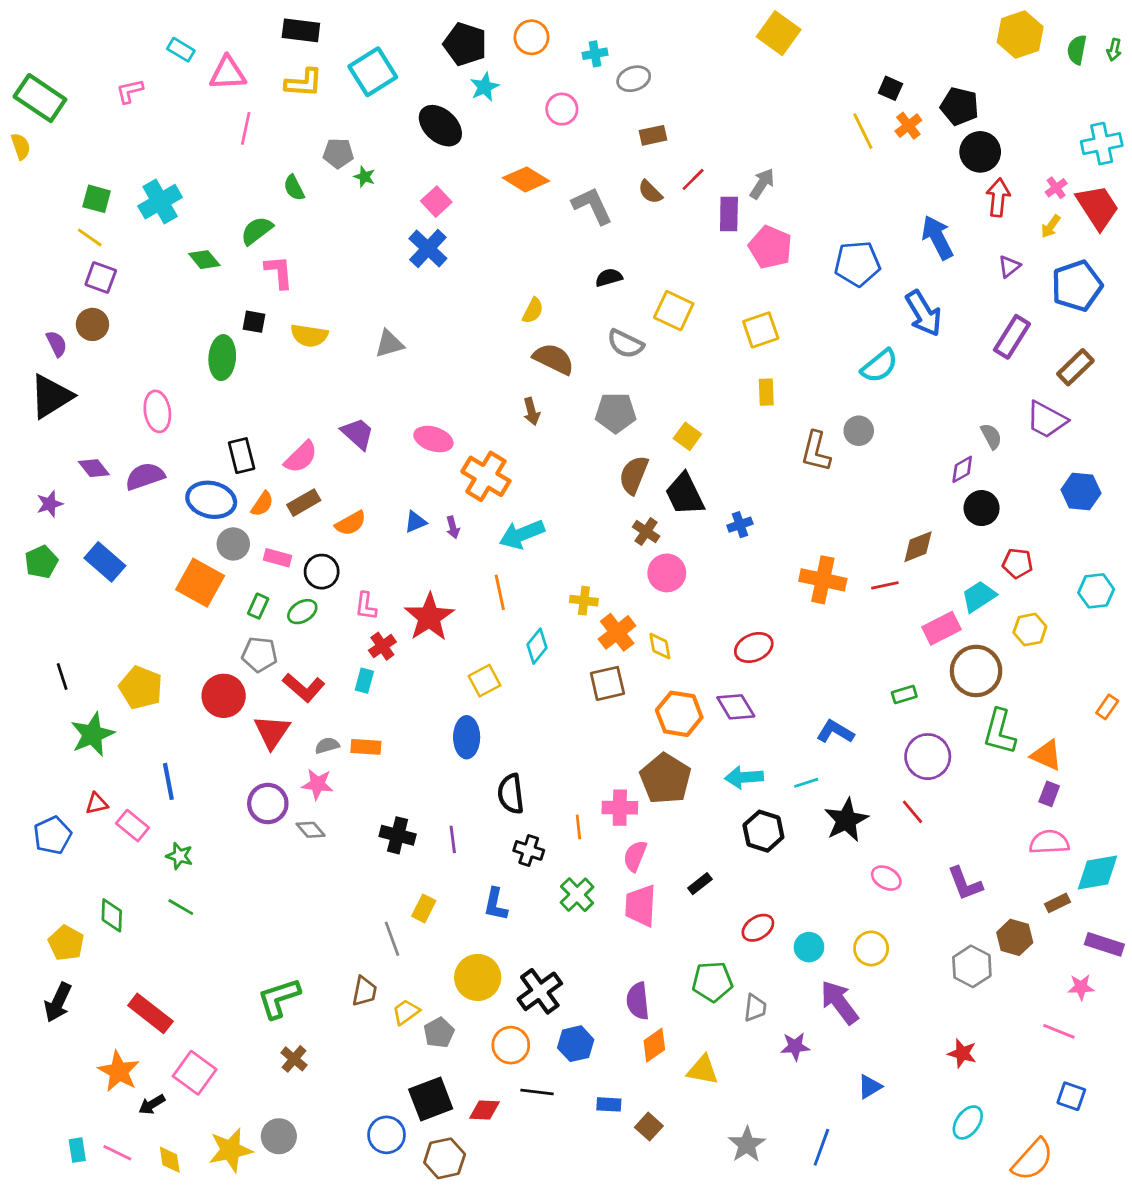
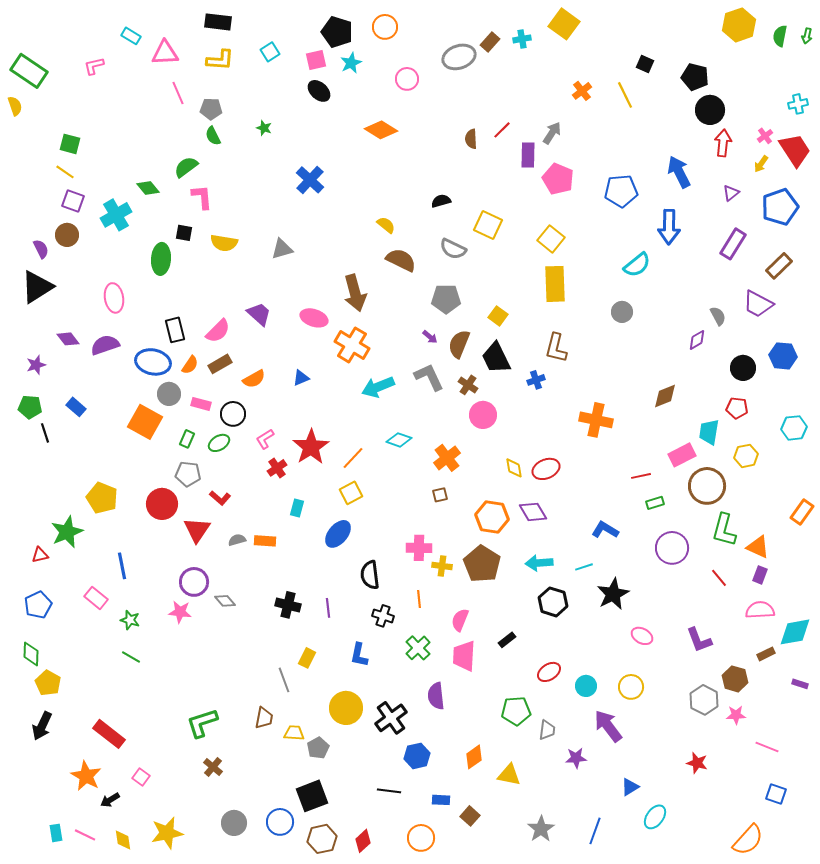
cyan cross: (595, 54) -> (522, 39), moved
cyan square: (373, 72) -> (270, 52), size x0.6
gray ellipse: (634, 79) -> (459, 57), size x1.4
black ellipse: (440, 126) -> (319, 91), size x0.7
orange cross: (908, 126) -> (582, 91), moved
pink line: (246, 128) -> (178, 93), turned -35
brown rectangle: (653, 135) -> (490, 42), moved, turned -36
cyan cross: (1102, 144) -> (798, 104), size x0.7
gray pentagon: (338, 153) -> (211, 109), moved
brown semicircle: (650, 192) -> (471, 139), turned 42
cyan cross: (160, 202) -> (116, 215), moved
pink square: (436, 202) -> (316, 60), moved, turned 30
gray L-shape: (592, 206) -> (429, 377), moved
yellow semicircle: (533, 311) -> (386, 225), turned -78
blue arrow: (924, 313) -> (669, 227), turned 32
yellow square: (761, 330) -> (551, 239), turned -32
yellow rectangle: (766, 392) -> (555, 284), size x1.8
brown arrow: (531, 411) -> (355, 293), moved, size x1.8
brown L-shape: (816, 451) -> (556, 348), moved
black circle: (982, 508) -> (743, 368), moved
purple arrow: (453, 527) -> (430, 337), moved, turned -35
green pentagon: (41, 562) -> (30, 407), turned 30
blue rectangle: (105, 562) -> (76, 407), size x0.7
red line: (885, 585) -> (641, 476), moved
orange line: (500, 592) -> (353, 458), moved, turned 55
cyan trapezoid: (979, 596) -> (709, 432), turned -48
yellow cross: (584, 601) -> (442, 566), moved
pink L-shape: (366, 606) -> (265, 439), turned 50
cyan diamond: (537, 646) -> (399, 440), moved, turned 70
yellow diamond: (660, 646) -> (514, 468), moved
black line: (62, 676) -> (45, 433), moved
cyan rectangle: (364, 681) -> (297, 508), moved
brown square: (607, 683) -> (440, 495), size x0.6
red L-shape: (304, 688) -> (220, 498), size x0.7
orange rectangle: (1107, 707) -> (802, 512), size x1.4
blue ellipse: (467, 737) -> (338, 534), turned 40
pink star: (317, 784) -> (180, 612), moved
red triangle: (97, 804) -> (40, 555), moved
pink cross: (620, 808) -> (419, 548), moved
red line: (913, 812) -> (719, 578), moved
green diamond: (112, 915) -> (31, 654), moved
purple rectangle: (1104, 944) -> (800, 684), size x0.6
pink star: (1081, 987) -> (736, 715), moved
purple semicircle: (638, 1001) -> (436, 696), moved
yellow trapezoid: (406, 1012) -> (294, 733), turned 40
orange circle: (511, 1045) -> (421, 838), moved
pink square: (195, 1073) -> (141, 777), size x0.6
red diamond: (485, 1110) -> (363, 841), moved, turned -45
cyan ellipse: (968, 1122) -> (655, 817), moved
gray circle: (279, 1136) -> (234, 823), moved

